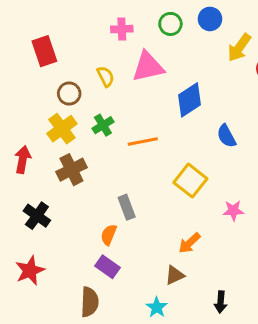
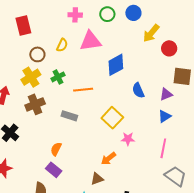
yellow semicircle: (106, 76) -> (62, 45), turned 48
gray rectangle: (127, 207) -> (69, 116), moved, turned -56
pink star: (233, 211) -> (128, 139), moved

